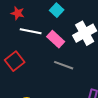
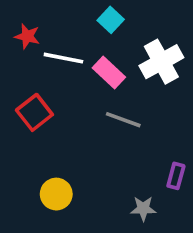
red star: (18, 13) -> (27, 36), moved

